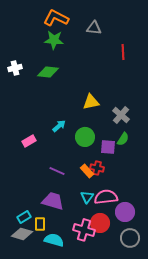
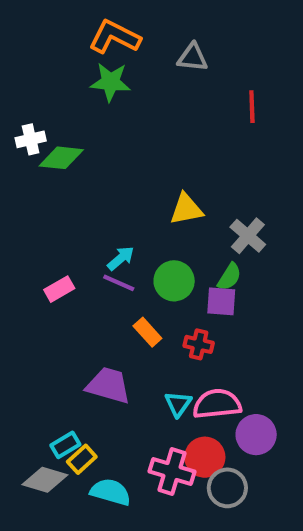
green diamond: (48, 72) -> (61, 158), moved
green semicircle: (123, 139) -> (229, 277), moved
purple line: (57, 171) -> (119, 283), moved
orange rectangle: (87, 171) -> (147, 332), moved
purple trapezoid: (53, 201) -> (108, 385), moved
cyan rectangle: (24, 217) -> (65, 445), moved
yellow rectangle: (40, 224) -> (82, 459), turned 48
gray circle: (130, 238) -> (227, 488), moved

